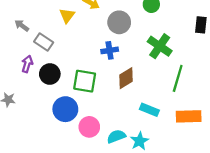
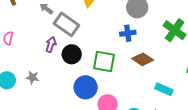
gray rectangle: (44, 42) -> (66, 24), size x1.4
brown diamond: (126, 78) -> (143, 59), turned 65

